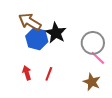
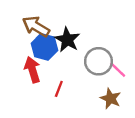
gray circle: (93, 43) -> (99, 61), moved
red arrow: (27, 73) -> (32, 70), moved, size x1.5

